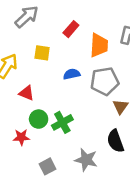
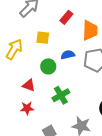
red triangle: (27, 93) -> (29, 85), moved
green circle: (39, 119) -> (48, 66), moved

